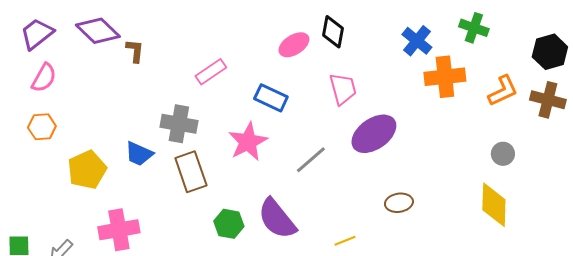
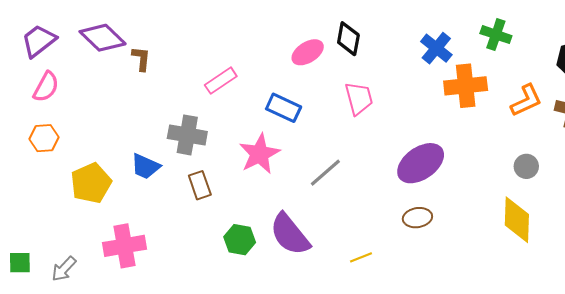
purple ellipse: (374, 134) -> (421, 163), moved
brown rectangle: (191, 172) -> (200, 185), size x0.7

